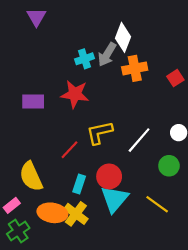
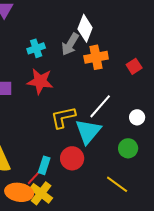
cyan cross: (84, 59) -> (36, 48), moved
white line: (139, 140) -> (100, 106), moved
red line: (70, 150) -> (35, 176), moved
cyan triangle: (114, 199) -> (88, 131), moved

